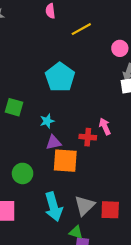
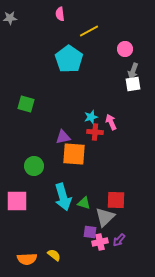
cyan pentagon: (60, 77) -> (69, 59), moved
cyan star: (47, 121) -> (91, 117), moved
gray triangle: (85, 206) -> (105, 217), moved
green triangle: (76, 232) -> (84, 203), moved

